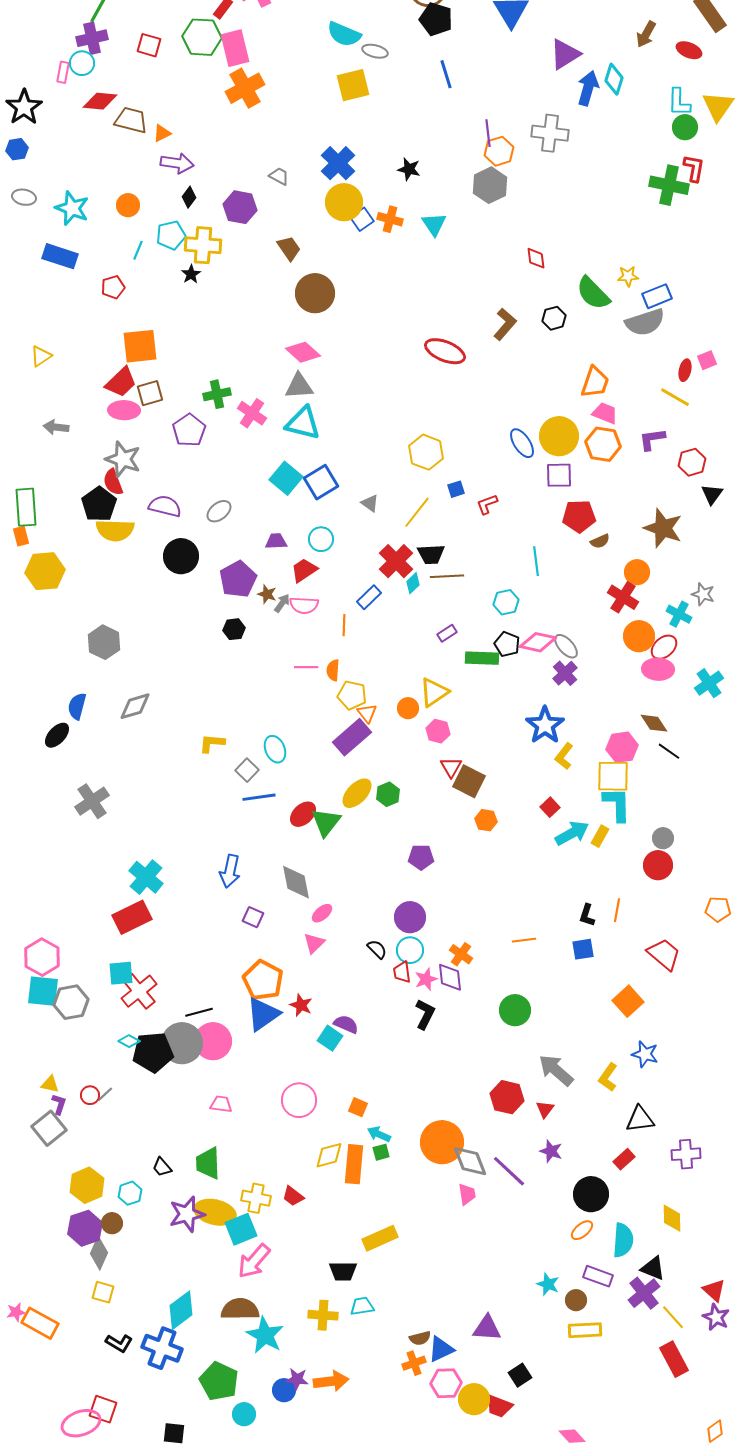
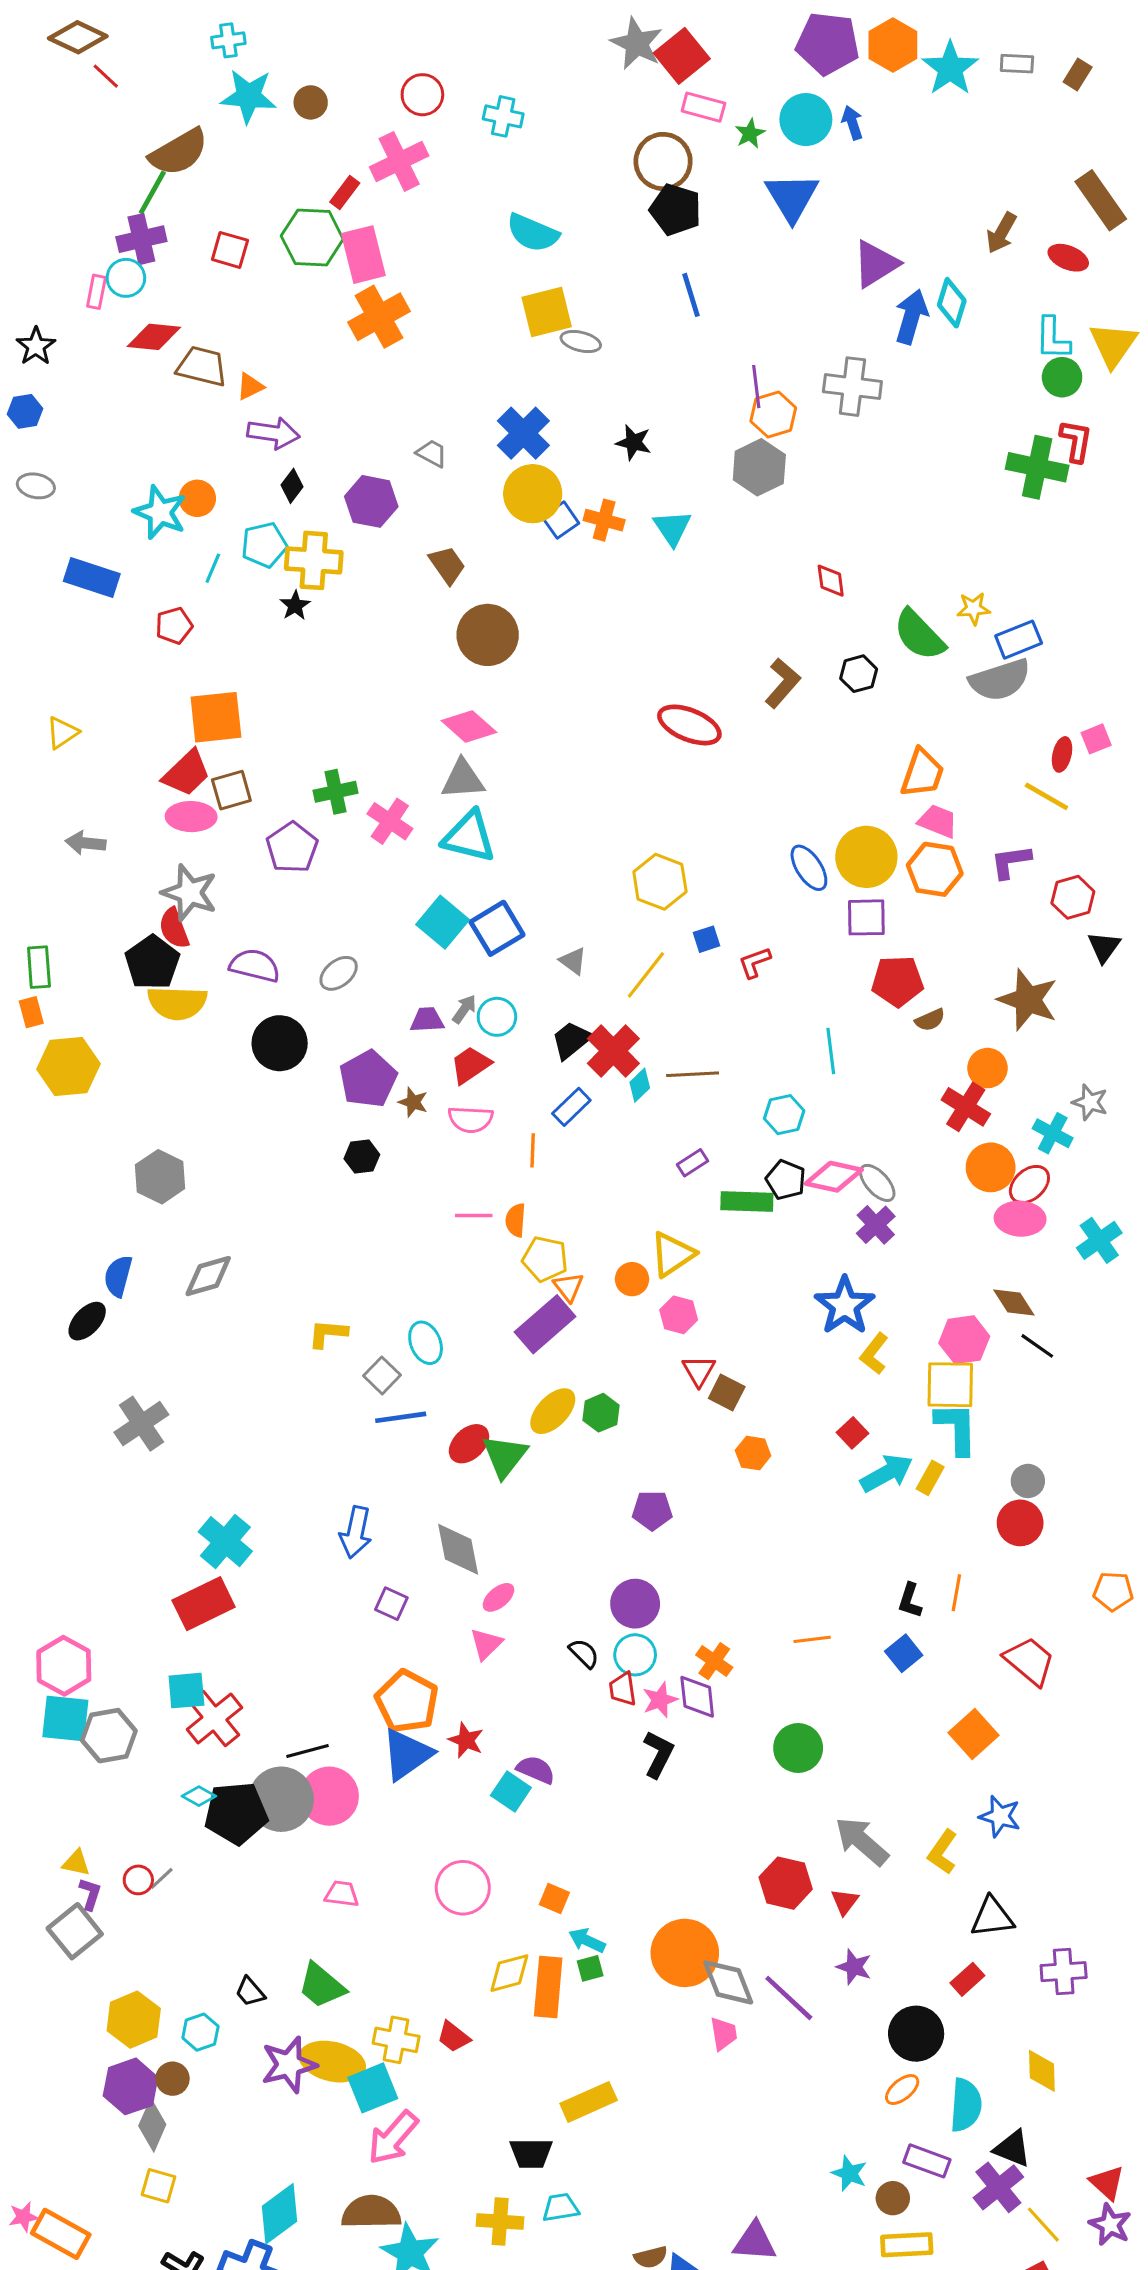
gray ellipse: (375, 51) -> (581, 342), moved
black star: (24, 107) -> (36, 346), size x0.7
cyan star: (72, 208) -> (160, 512), moved
green rectangle: (26, 507) -> (39, 967), size x0.7
black trapezoid: (431, 554) -> (571, 1040), moved, turned 144
gray arrow: (282, 603) -> (464, 1009), moved
brown square: (469, 781) -> (727, 1392), size x0.7
blue square: (583, 949) -> (904, 1653), turned -30
green trapezoid: (208, 1163) -> (322, 1986), turned -48

